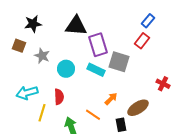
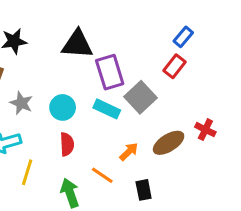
gray star: (42, 56) -> (21, 103), moved
gray square: (119, 62) -> (141, 97), turned 30
red semicircle: (59, 97) -> (67, 144), moved
brown ellipse: (138, 108) -> (169, 143), moved

